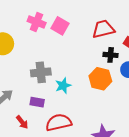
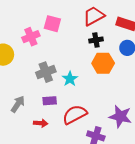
pink cross: (37, 22) -> (31, 37), moved, turned -30
black cross: (111, 55) -> (96, 40), moved
red arrow: (22, 122) -> (41, 123), turned -32

